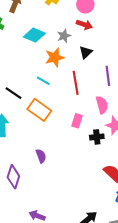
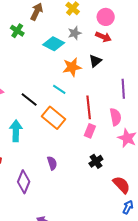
gray star: (64, 36) -> (75, 33), moved
black triangle: (86, 52) -> (95, 61), moved
red line: (76, 83) -> (89, 107), moved
black cross: (97, 137) -> (96, 161), moved, turned -32

